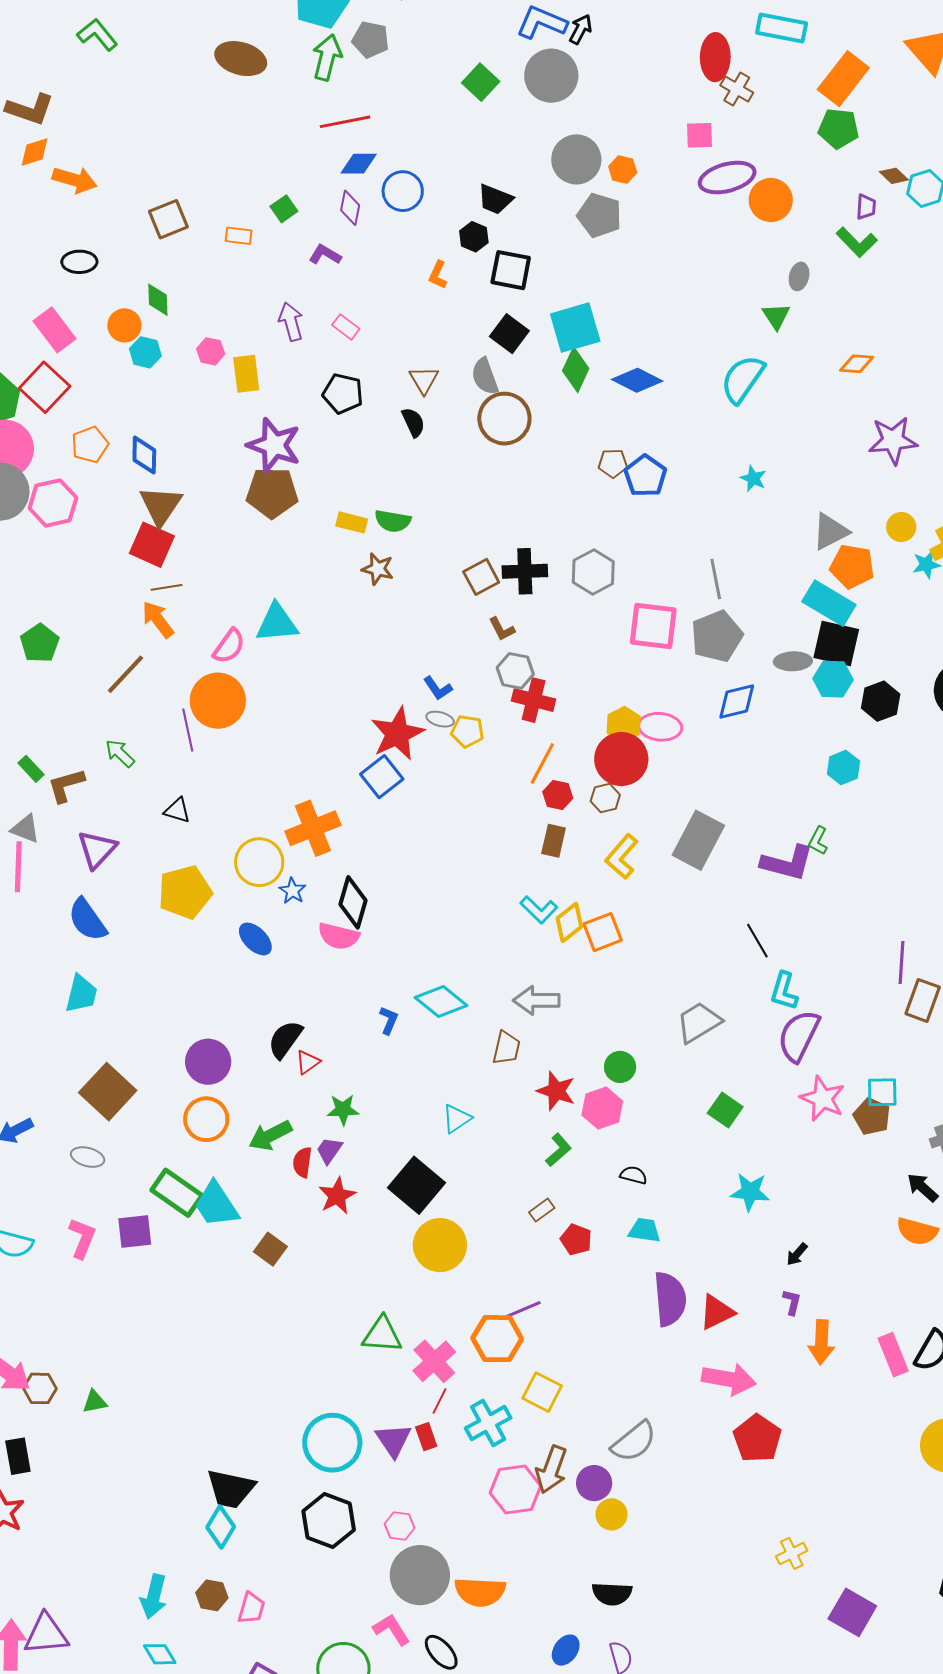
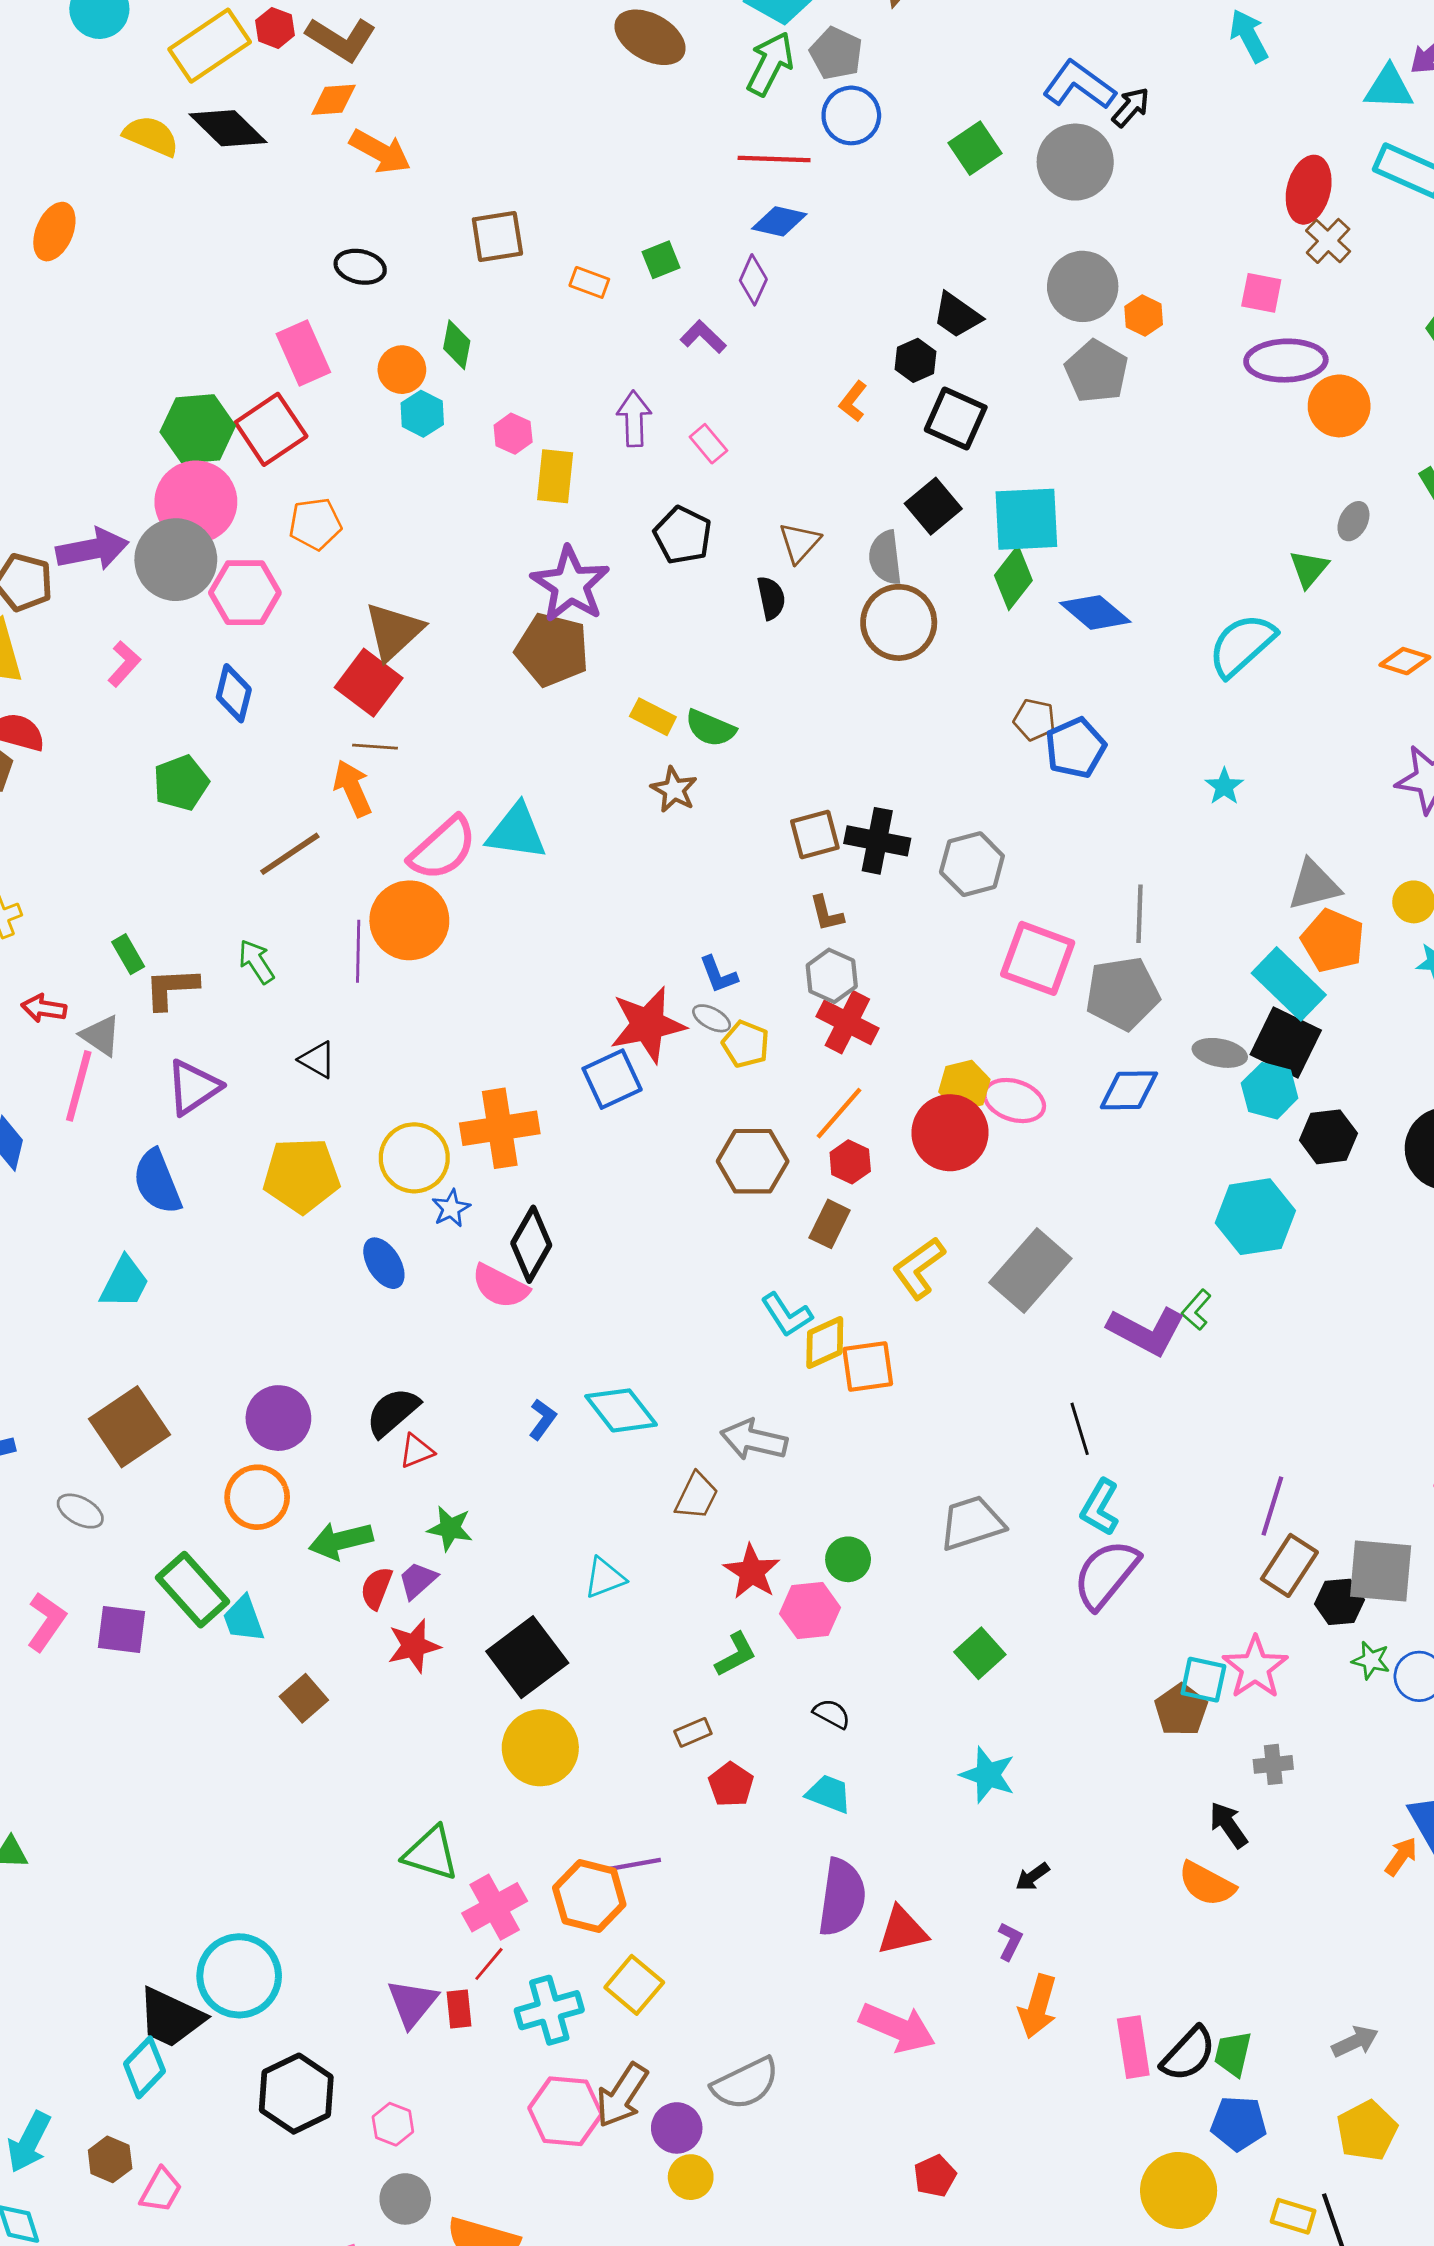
blue circle: (403, 191) -> (851, 115), moved
blue diamond: (144, 455) -> (234, 693), moved
pink semicircle: (229, 646) -> (443, 848), size x1.4
cyan hexagon: (843, 768) -> (1255, 1217), size x1.6
brown hexagon: (605, 798) -> (753, 1161), moved, size x1.6
pink star: (823, 1099) -> (1255, 1667), moved
cyan trapezoid: (216, 1205) -> (243, 1619), size x0.7
red pentagon: (757, 1438) -> (935, 2176), moved, size x0.6
cyan circle: (332, 1443) -> (239, 1976), moved
gray circle: (420, 1575) -> (405, 2199), size x0.6

